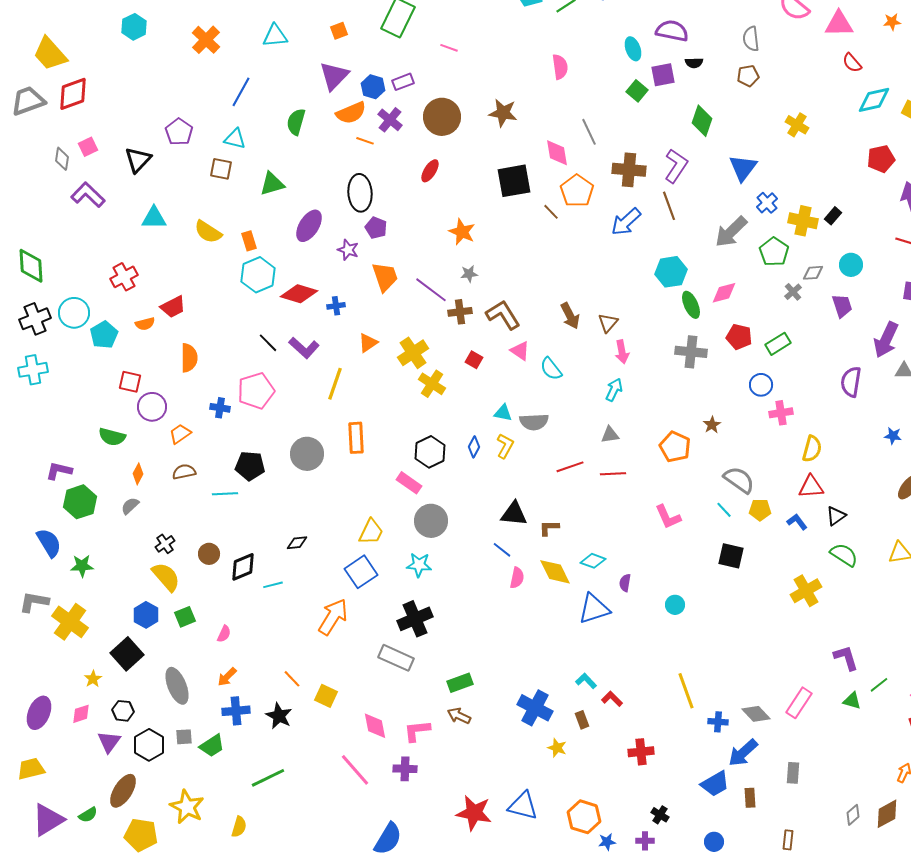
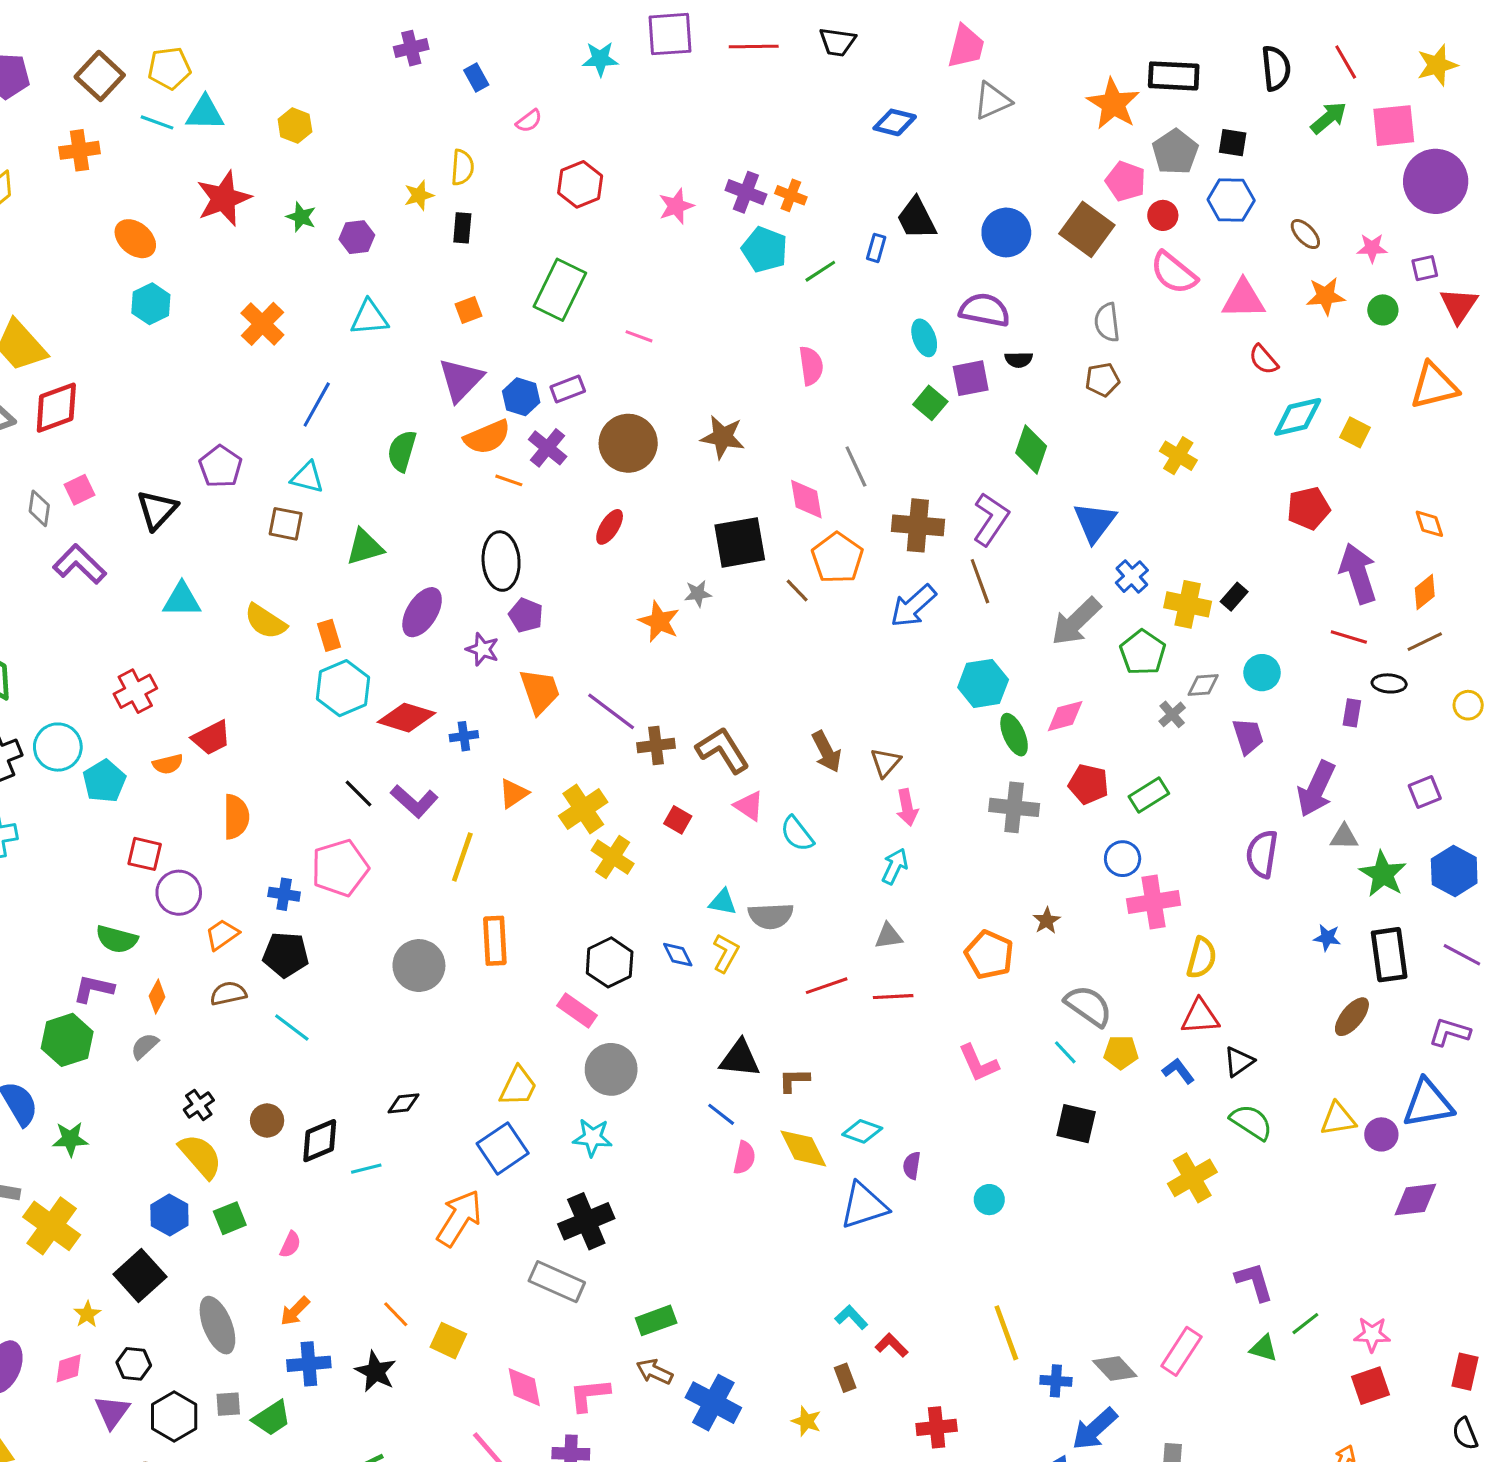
orange star: (892, 22) -> (1326, 296), size x1.4
gray star: (469, 274) -> (698, 594), moved
pink cross: (781, 413) -> (1154, 902), size x1.4
blue diamond: (474, 447) -> (678, 955), turned -55
black pentagon: (250, 466) -> (286, 955), moved
purple L-shape: (59, 471) -> (93, 989), moved
cyan line: (225, 494) -> (292, 1028), turned 40
blue cross: (535, 708) -> (713, 1403), moved

